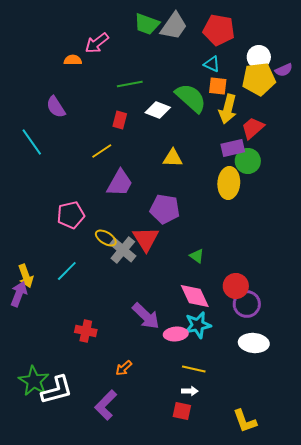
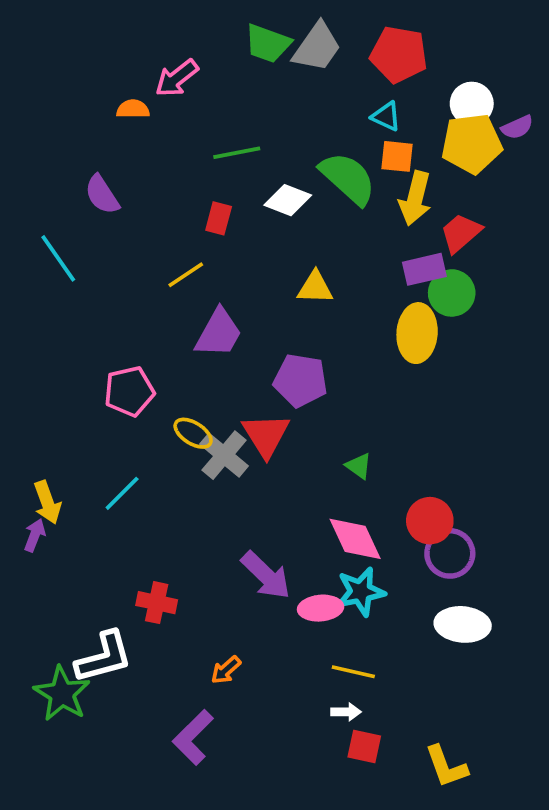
purple arrow: (19, 294) -> (35, 535), size x0.7
white L-shape: (57, 390) -> (104, 657), moved
red square: (182, 411) -> (364, 746), moved

